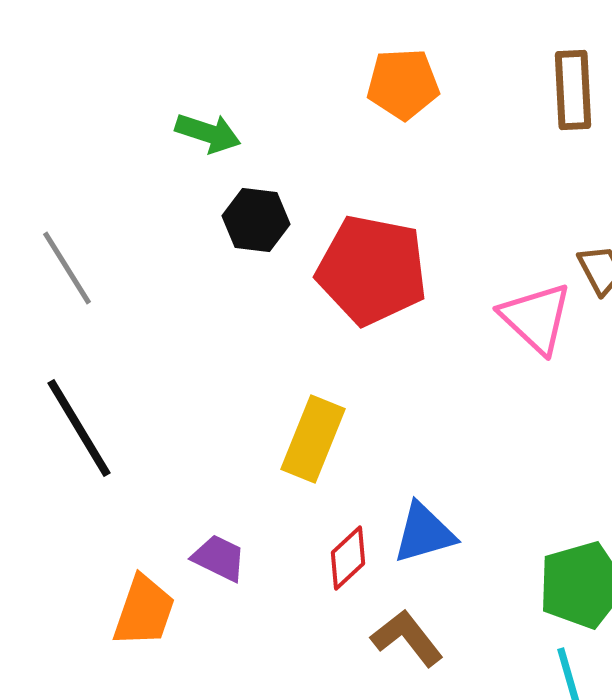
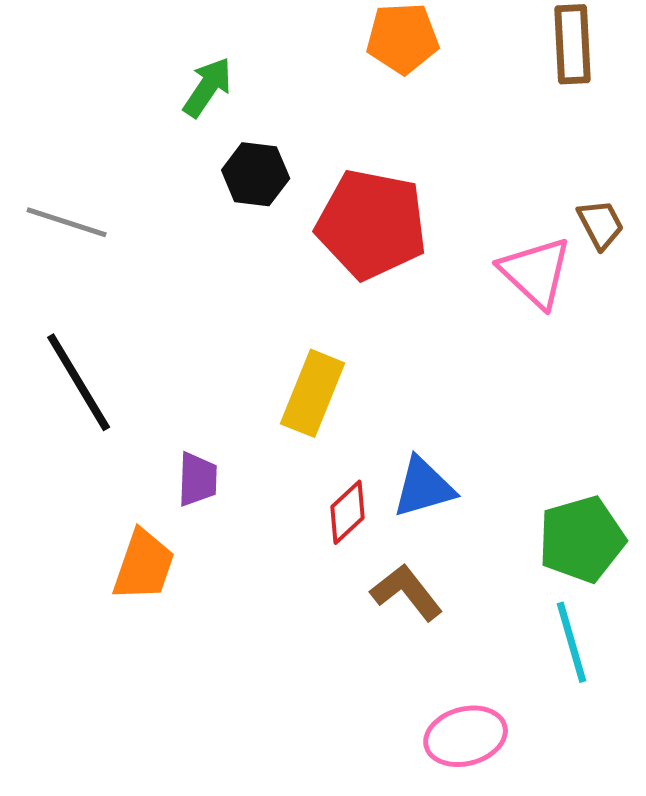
green arrow: (208, 133) -> (208, 87), turned -74
gray line: (67, 268) -> (67, 222), turned -40
purple trapezoid: (219, 558) -> (198, 479), moved, turned 66

